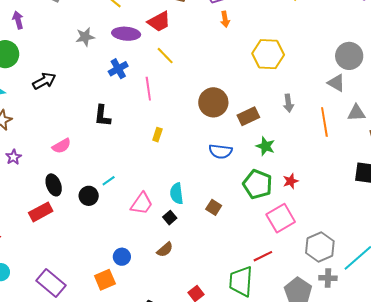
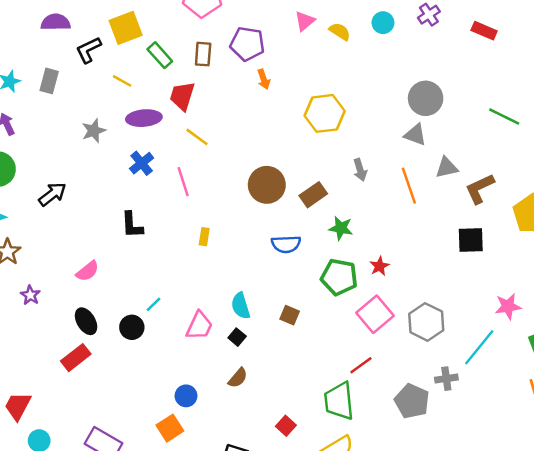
red trapezoid: (159, 22) -> (182, 96), turned 145
gray hexagon: (320, 247) -> (426, 322), moved

